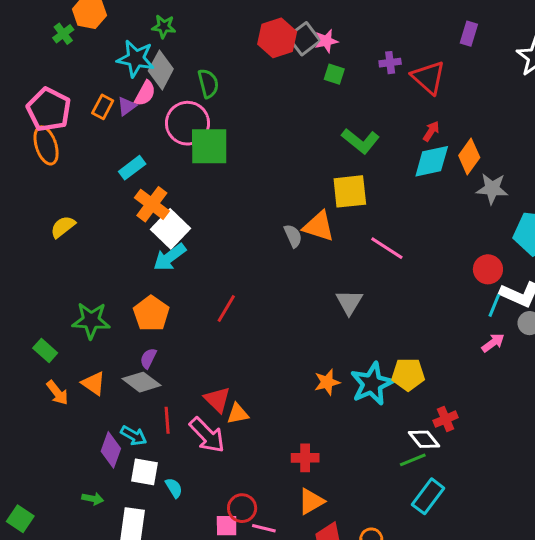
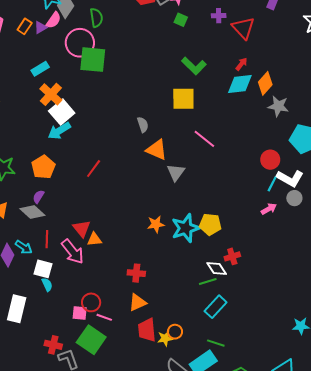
orange triangle: (319, 226) -> (157, 150), moved
white square: (144, 472) -> (43, 269), moved

